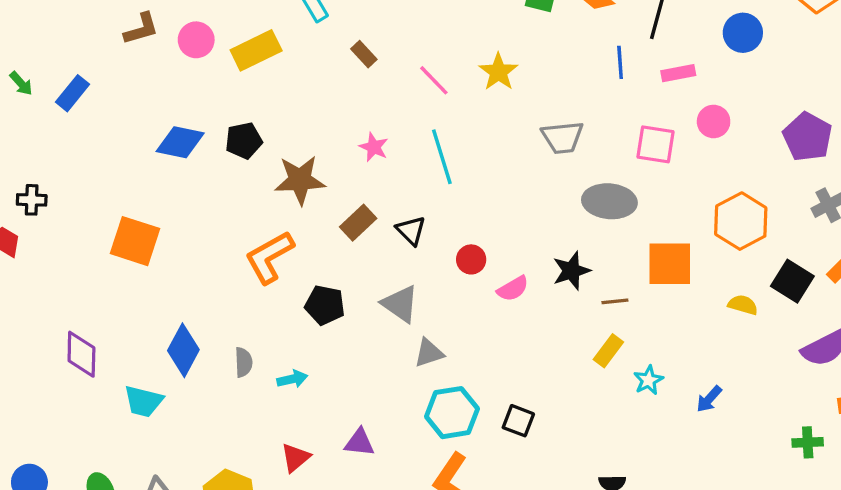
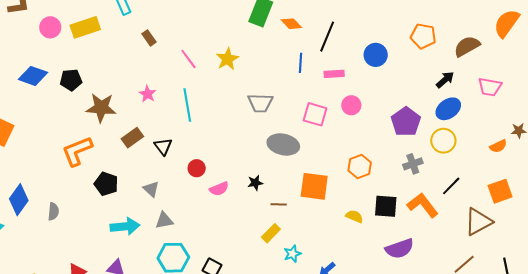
pink circle: (196, 40) -> (50, 27), moved
orange hexagon: (741, 221) -> (360, 166), size x0.7
black star: (571, 271) -> (255, 183), size x0.7
black square: (792, 281) -> (386, 206), turned -35
gray triangle: (400, 304) -> (151, 189), size x0.7
cyan arrow: (292, 379) -> (125, 226), moved, size x1.6

